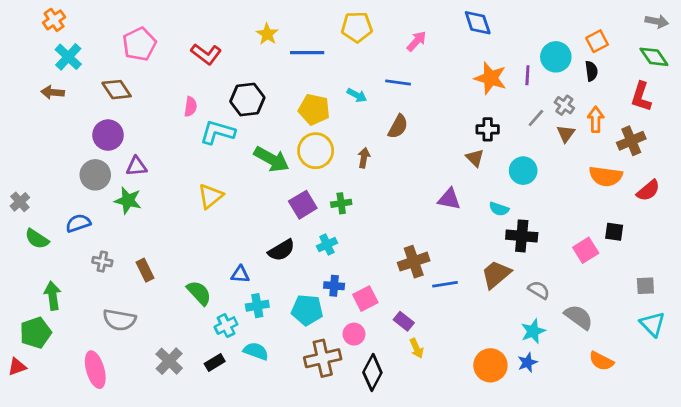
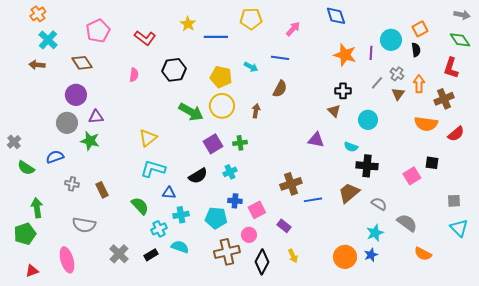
cyan L-shape: (218, 132) -> (153, 169), moved
yellow arrow: (417, 348) -> (293, 256), moved
red triangle: (17, 367) -> (32, 271), moved

